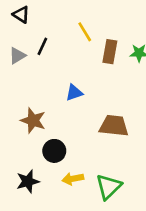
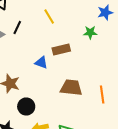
brown rectangle: (110, 52) -> (61, 50), moved, turned 66
blue triangle: (74, 93) -> (41, 62), turned 40

